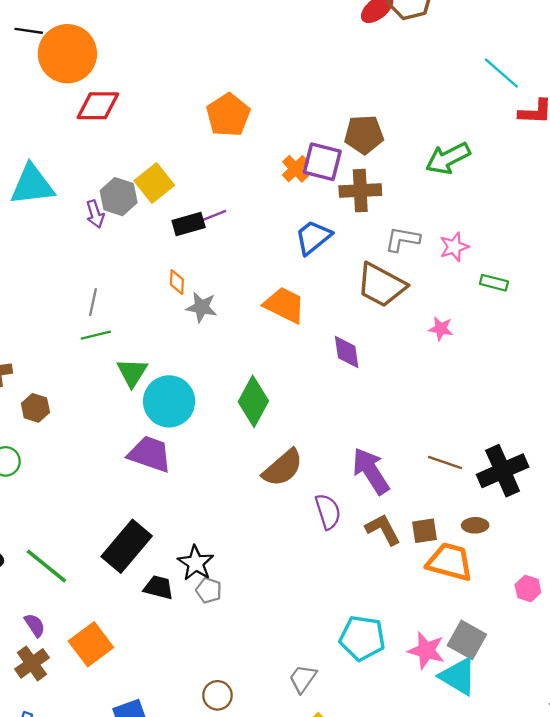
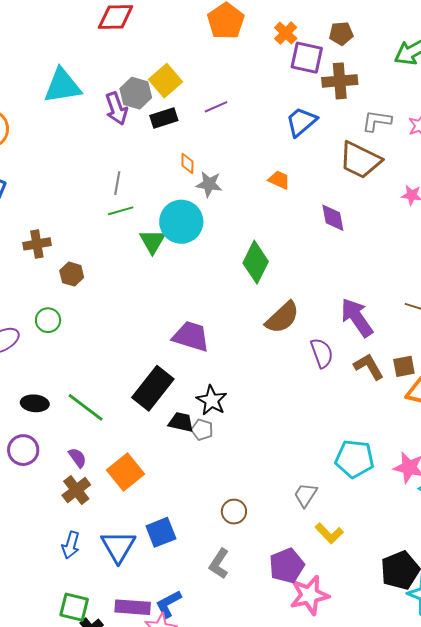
brown pentagon: (364, 134) -> (341, 33), size x0.7
orange cross: (296, 169) -> (286, 33), moved
purple arrow: (95, 214) -> (116, 109), size x1.4
black rectangle: (189, 224) -> (164, 118), moved
orange trapezoid: (284, 305) -> (279, 180), size x0.6
cyan circle: (169, 401) -> (181, 222), moved
purple trapezoid: (150, 454) -> (191, 336), moved
gray pentagon: (209, 590) -> (202, 430), moved

